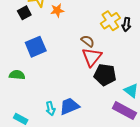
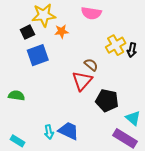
blue square: (36, 47) -> (38, 55), moved
red triangle: (92, 57) -> (82, 81), moved
blue trapezoid: (69, 106) -> (69, 131), turned 45

